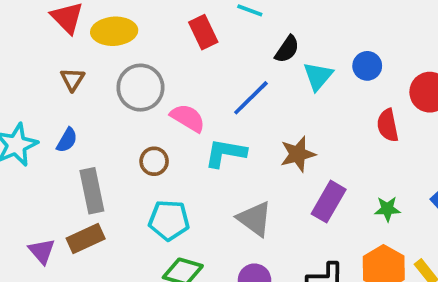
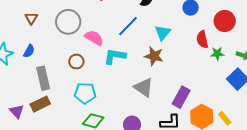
cyan triangle: (318, 76) -> (163, 33), moved
brown star: (298, 154) -> (154, 56), turned 30
purple rectangle: (329, 202) -> (181, 97), moved
green star: (387, 209) -> (217, 54), moved
gray triangle: (255, 219) -> (144, 87), moved

